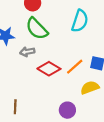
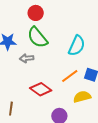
cyan semicircle: (80, 21) -> (77, 46), moved
red diamond: (49, 69) -> (41, 89), moved

